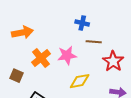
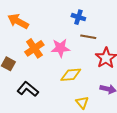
orange arrow: (22, 32) -> (18, 21), turned -145

